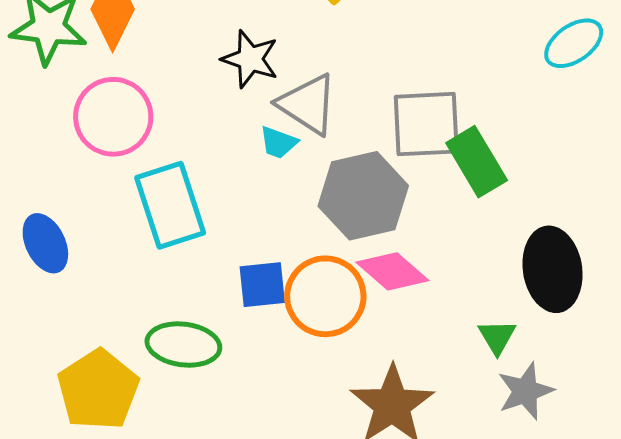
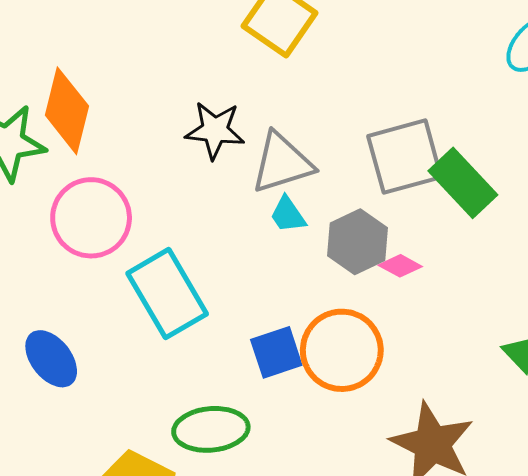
gray triangle: (308, 104) -> (282, 163), turned -38
cyan trapezoid: (278, 142) -> (288, 215), moved, turned 48
gray hexagon: (363, 196) -> (358, 242), size x0.7
pink diamond: (392, 271) -> (400, 266), moved, size x0.6

